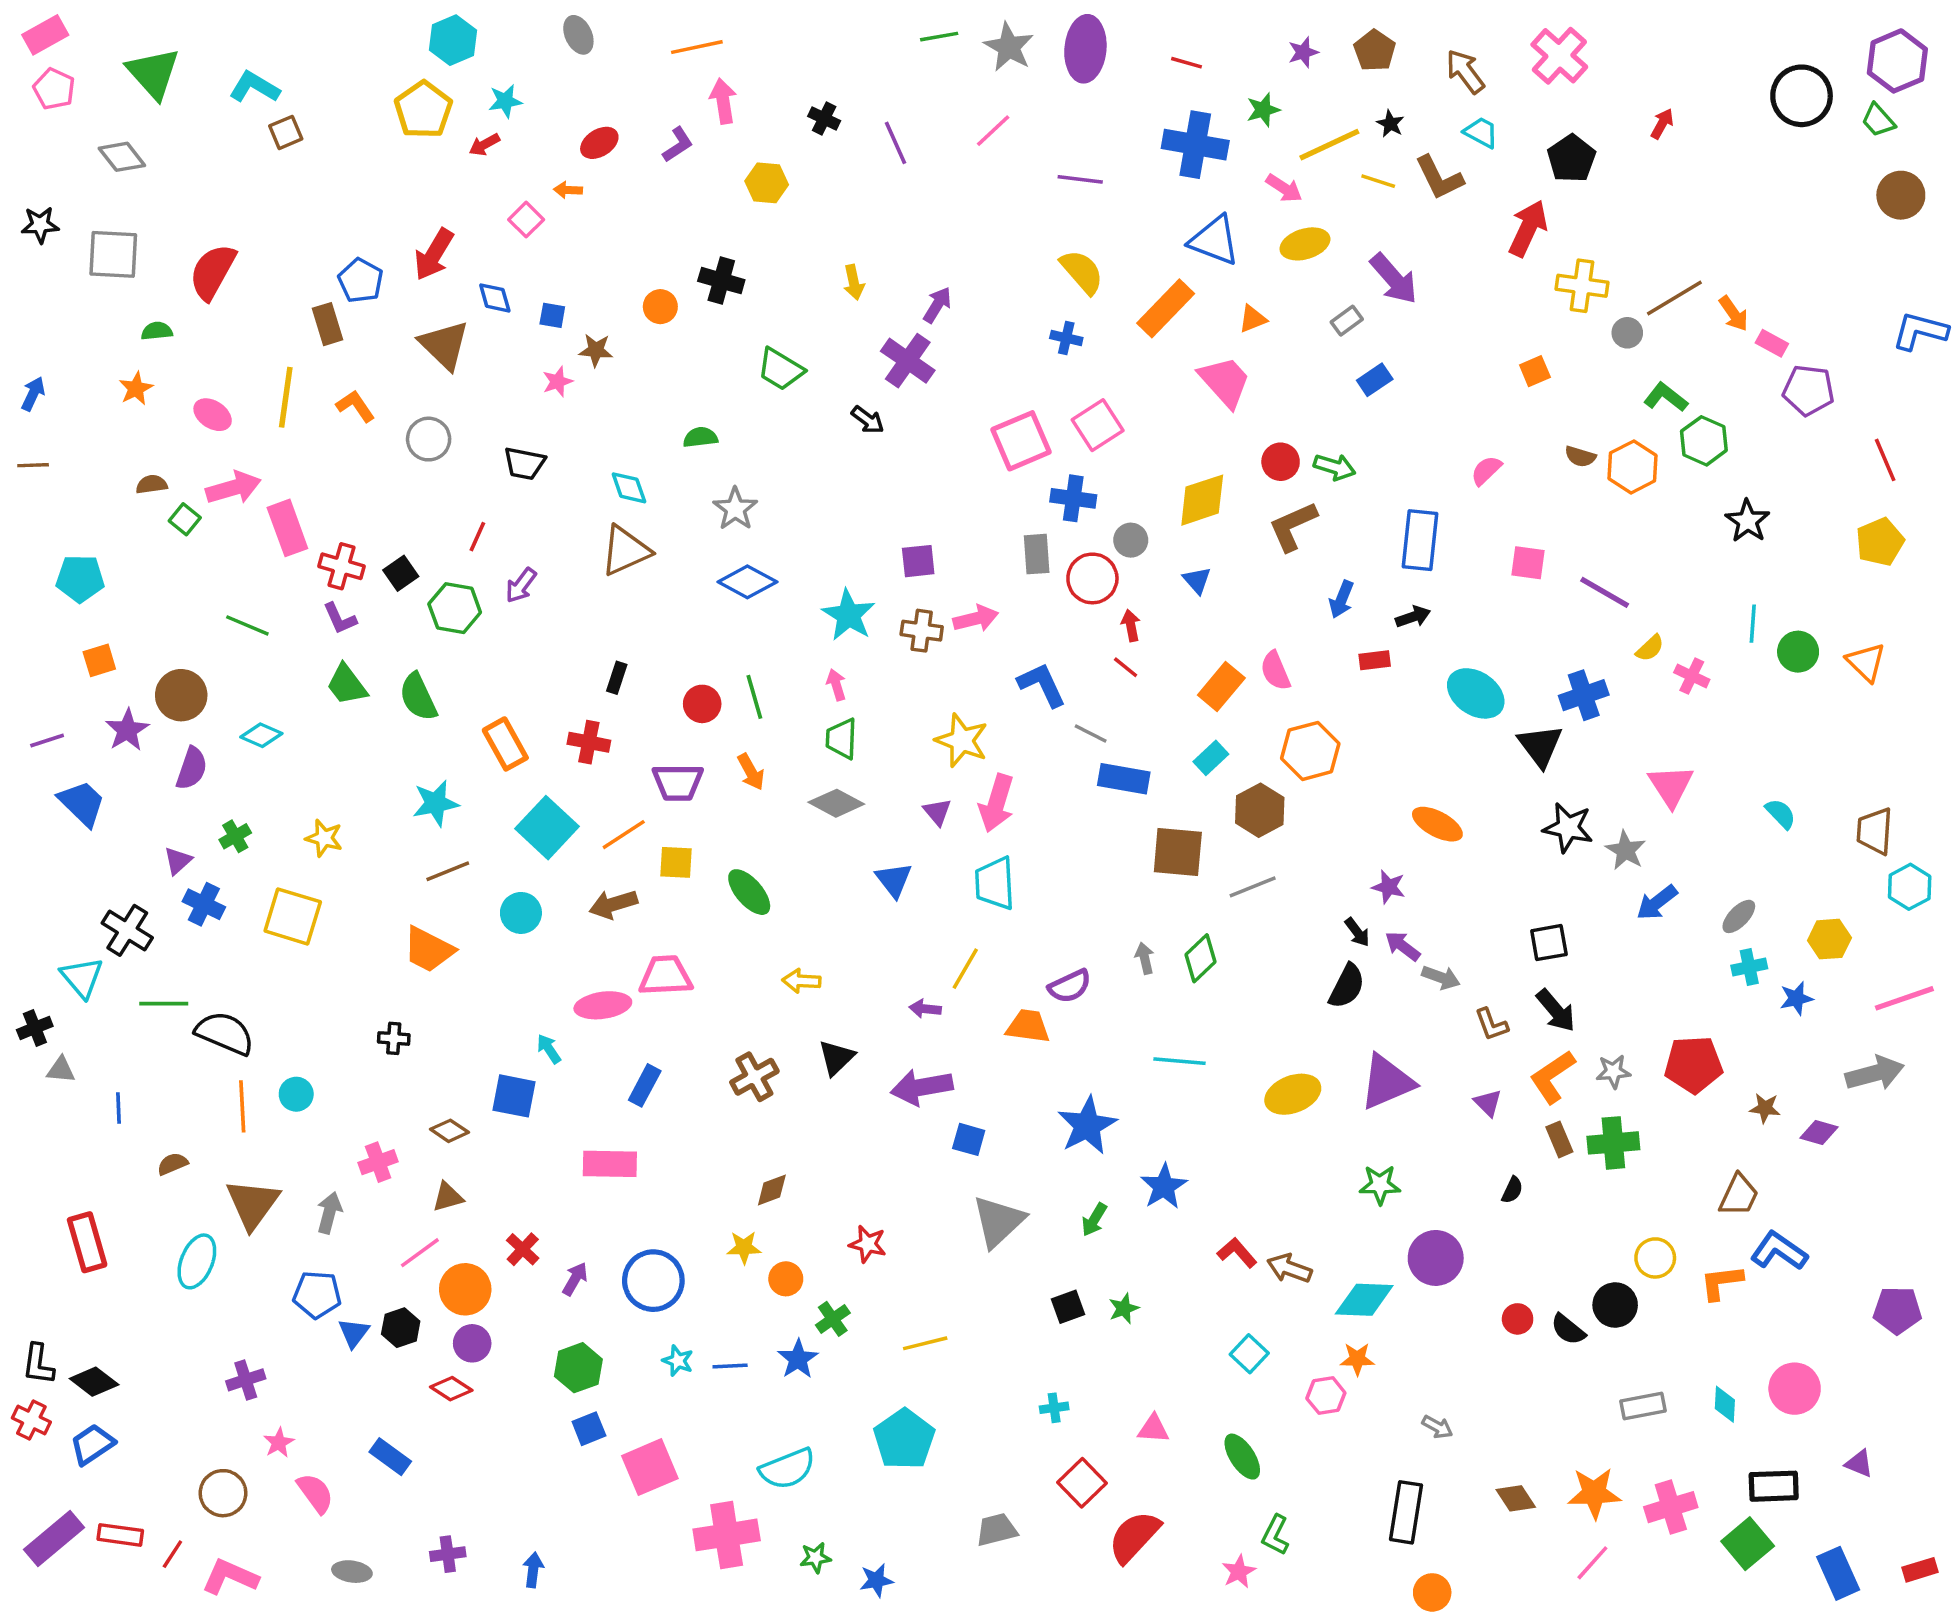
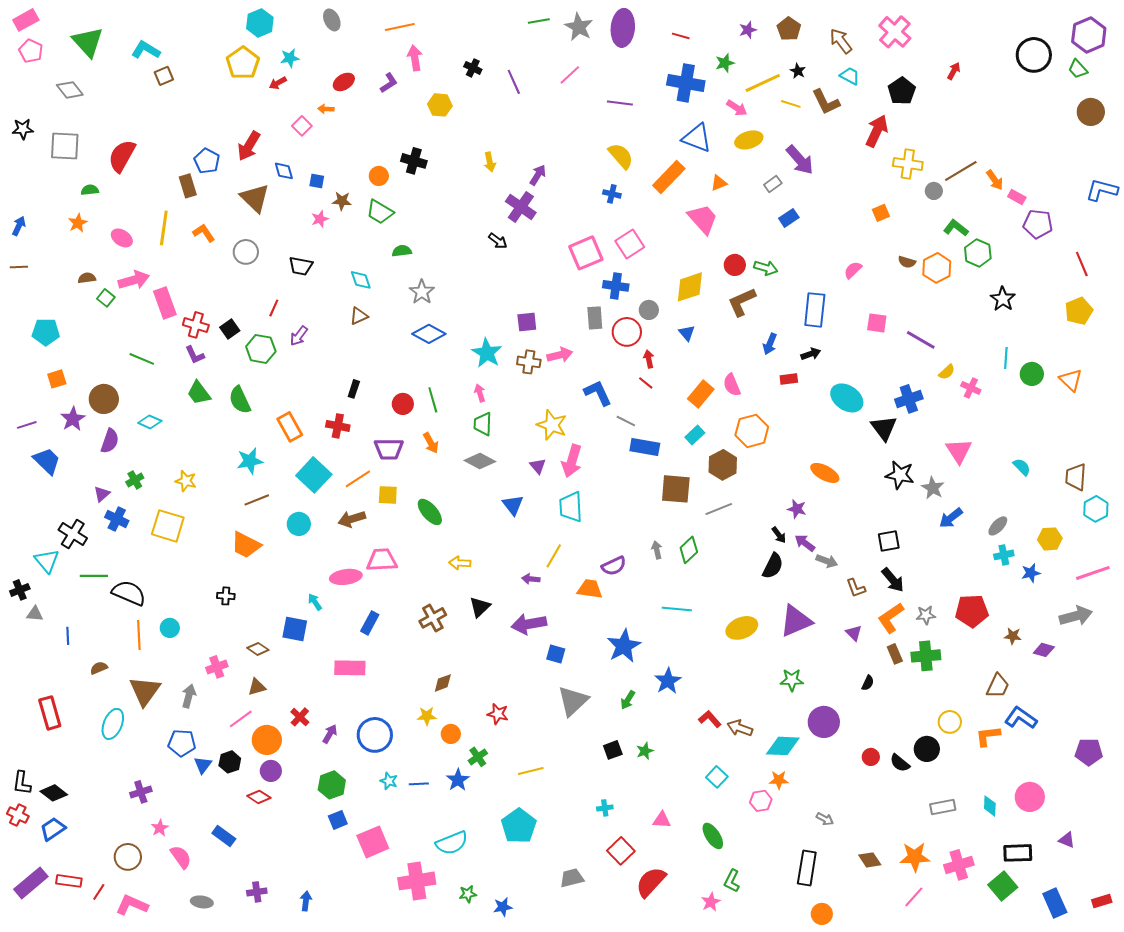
green trapezoid: (781, 369) -> (380, 212), moved
brown triangle: (625, 551) -> (359, 316), size x0.6

